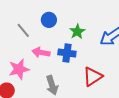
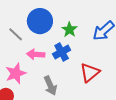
blue circle: (49, 20) -> (40, 21), size x1.6
blue cross: (67, 53) -> (62, 52), turned -30

